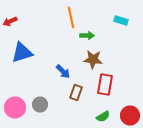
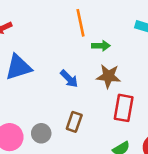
blue arrow: (63, 72) -> (69, 79), moved
brown rectangle: (76, 93) -> (74, 122), moved

